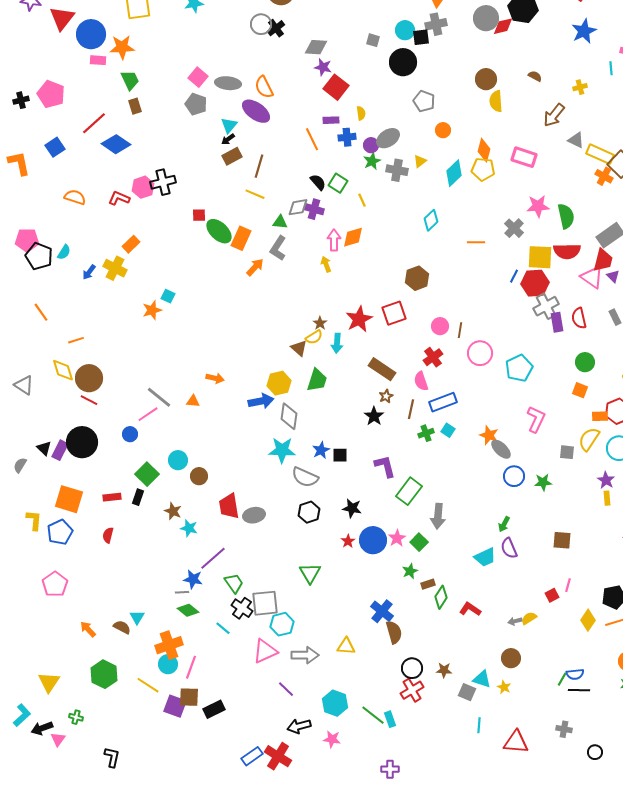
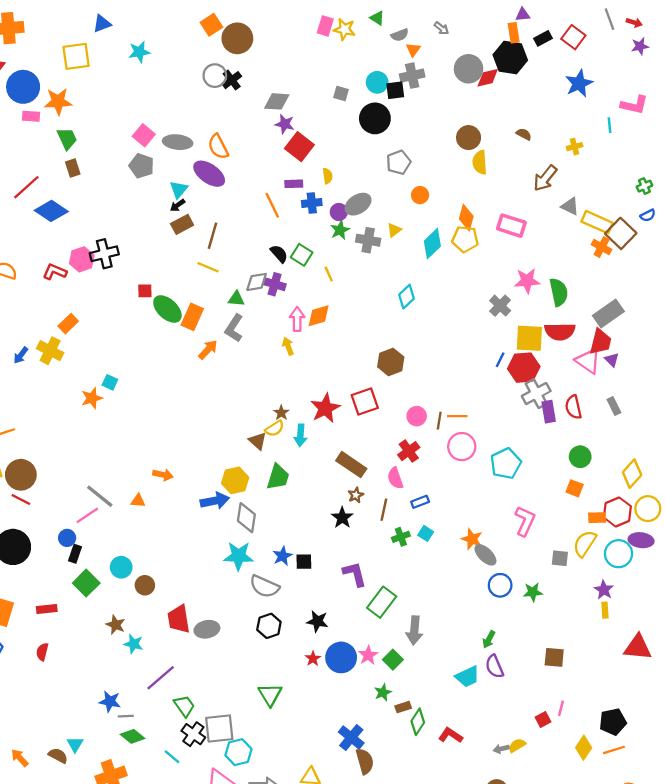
gray pentagon: (424, 101) -> (399, 162), turned 30
orange line: (476, 242) -> (457, 416), moved
blue rectangle: (443, 402) -> (420, 502), size x0.6
black rectangle: (138, 497) -> (75, 554), moved
blue star: (193, 579) -> (110, 701), moved

